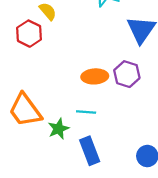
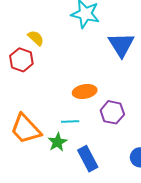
purple hexagon: (127, 74) -> (112, 112), moved
cyan line: (86, 112) -> (70, 121), moved

